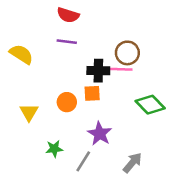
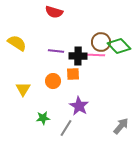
purple line: (67, 42) -> (56, 51), moved
green diamond: (150, 105) -> (119, 46), moved
gray arrow: (132, 163) -> (121, 126), moved

